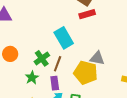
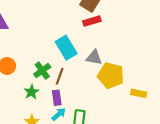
gray triangle: (97, 58) -> (94, 58), moved
yellow pentagon: (86, 73) -> (111, 76), moved

